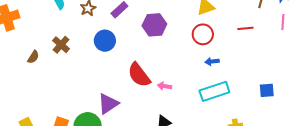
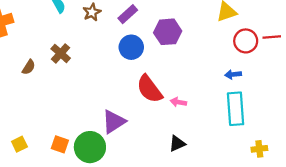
red circle: (203, 34) -> (246, 41), moved
blue circle: (105, 41) -> (131, 47), moved
cyan rectangle: (214, 91) -> (236, 109), turned -76

